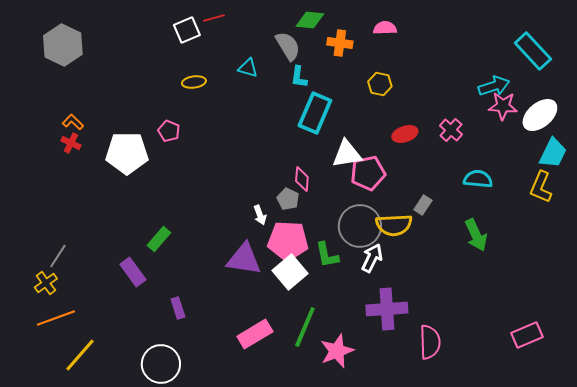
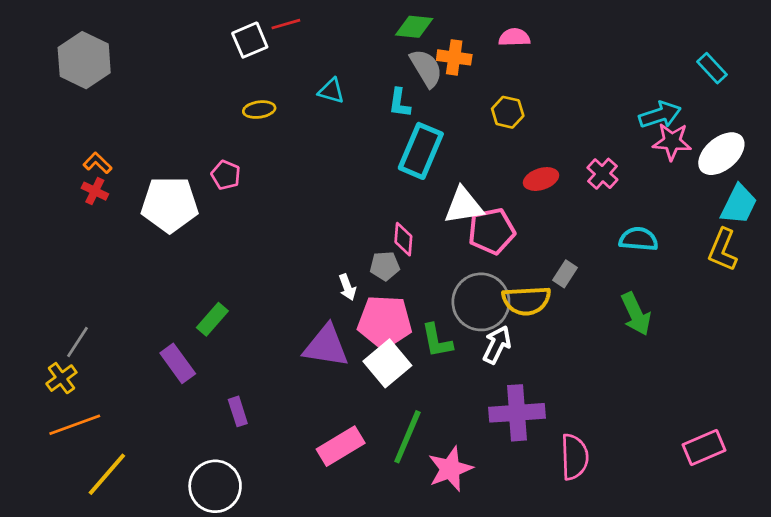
gray semicircle: (288, 46) -> (426, 68), moved
cyan rectangle: (533, 51) -> (712, 68), size x0.6
gray pentagon: (288, 199) -> (385, 266), turned -30

